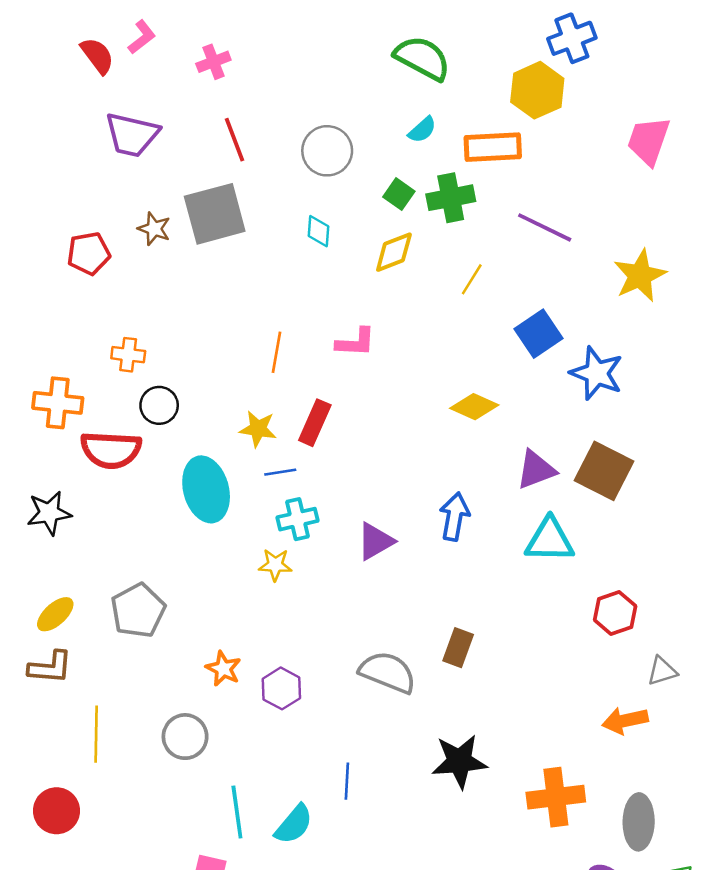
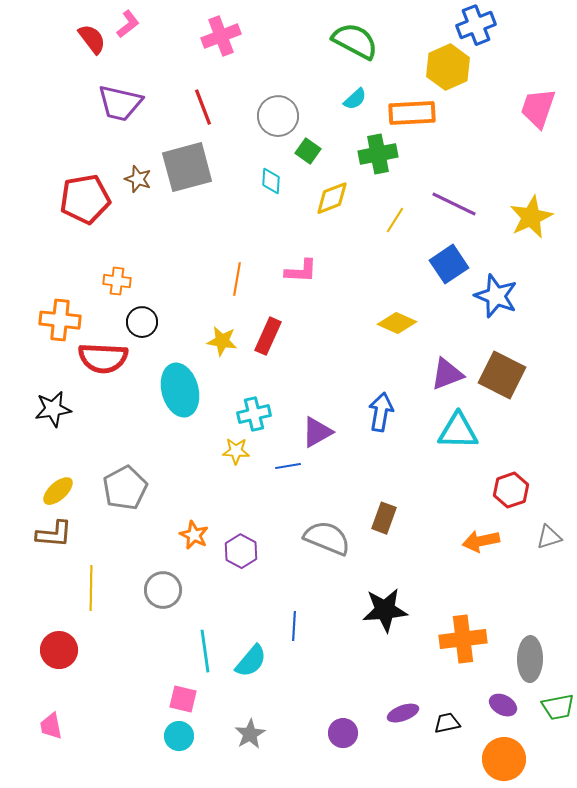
pink cross: (213, 62) -> (221, 36), moved, size x1.4
green square: (399, 194) -> (308, 151), moved
purple line: (545, 227) -> (454, 204), moved
red pentagon: (89, 253) -> (85, 199), size x1.4
blue line: (280, 472) -> (288, 466), moved
orange arrow: (625, 721) -> (481, 541), moved

